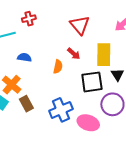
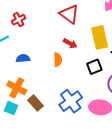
black square: (92, 82) -> (94, 67), size x0.7

